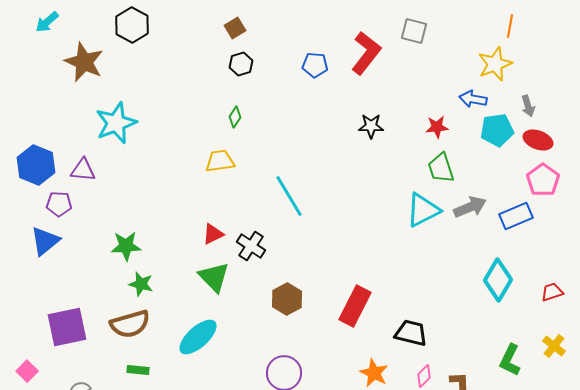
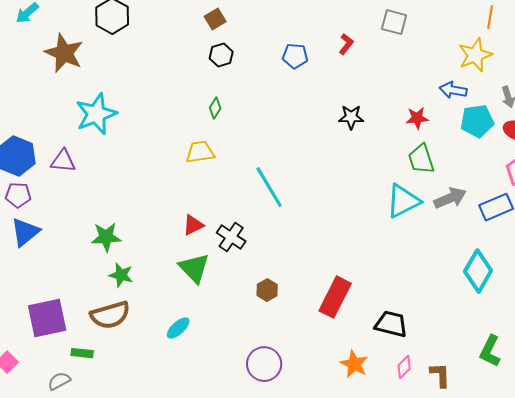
red L-shape: (366, 53) -> (346, 44), size x0.5
purple pentagon: (59, 204) -> (18, 195), moved
brown hexagon: (287, 299) -> (267, 290), size x0.7
cyan ellipse: (198, 337) -> (178, 328), size x0.6
green rectangle: (138, 370) -> (82, 353), moved

